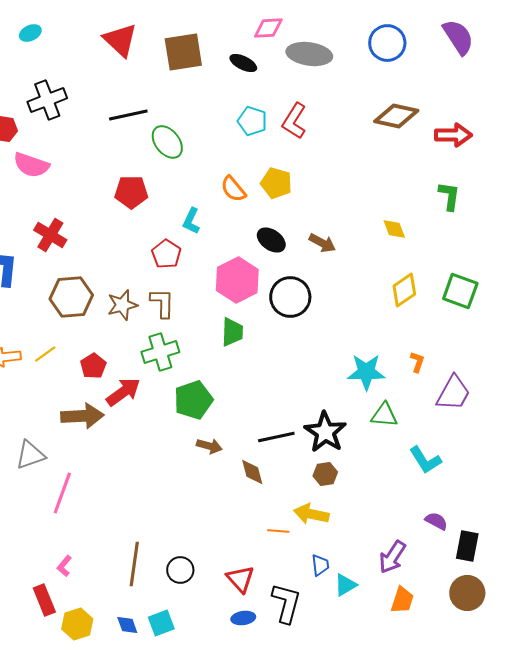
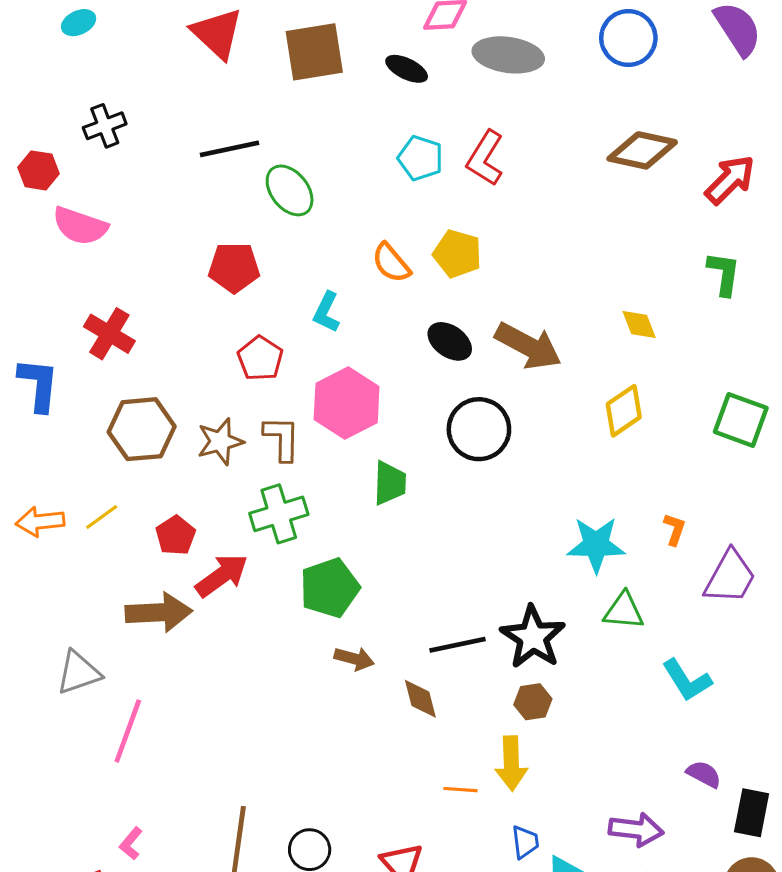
black cross: (47, 100) -> (105, 126), size x0.7
red arrow: (453, 135) -> (730, 180), turned -45
brown arrow: (322, 243) -> (528, 346), size x1.6
red pentagon: (166, 254) -> (260, 358), moved
pink hexagon: (237, 280) -> (347, 403), moved
yellow diamond: (404, 290) -> (624, 411), moved
yellow arrow: (311, 514) -> (511, 763), turned -104
purple arrow: (392, 557) -> (636, 830), turned -116

